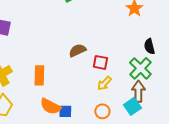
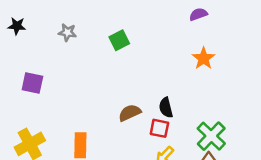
black semicircle: (149, 46) -> (166, 108), moved

